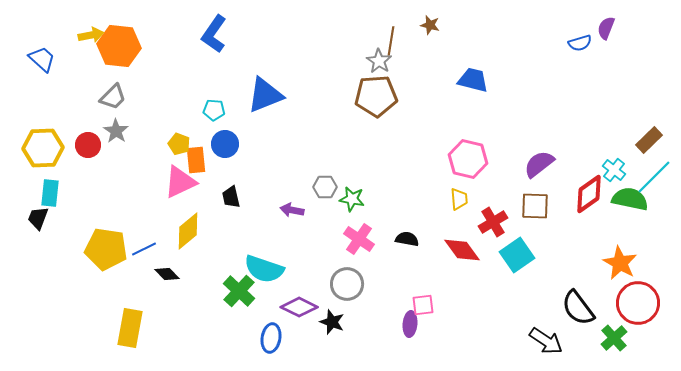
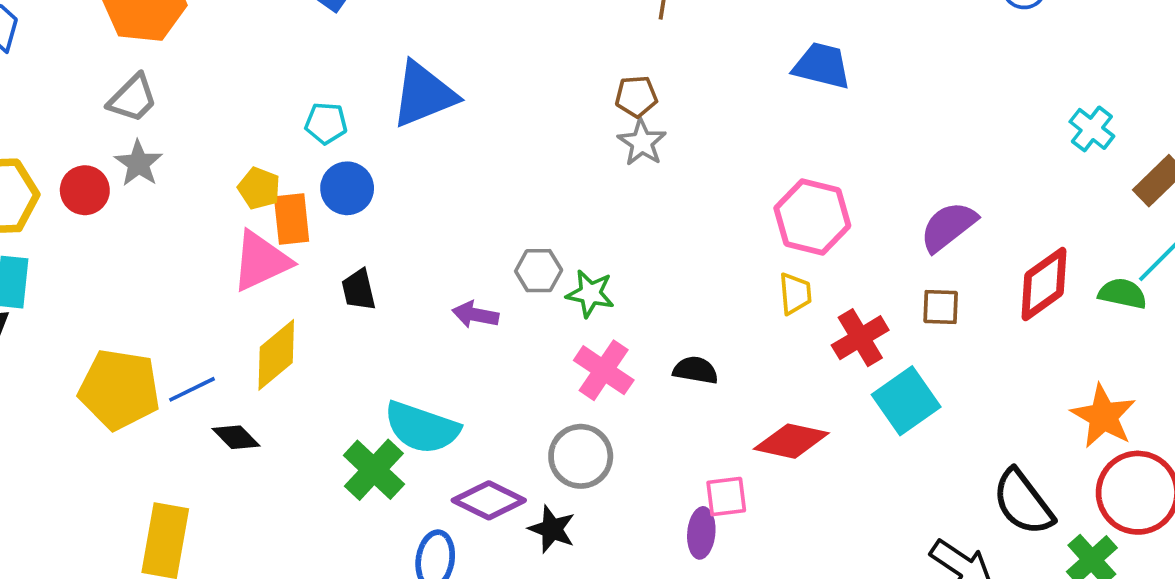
gray star: (379, 61) -> (642, 142), moved
brown pentagon: (376, 96) -> (636, 96), size x0.5
cyan cross: (614, 170) -> (1092, 129), moved
green semicircle: (630, 199) -> (1123, 294), size x0.7
brown square: (535, 206) -> (941, 307), size x0.7
red diamond: (462, 250) -> (791, 441), moved, turned -42

